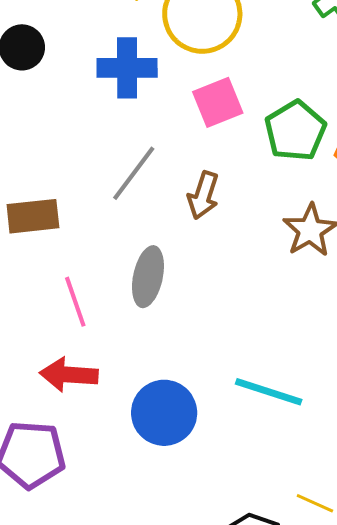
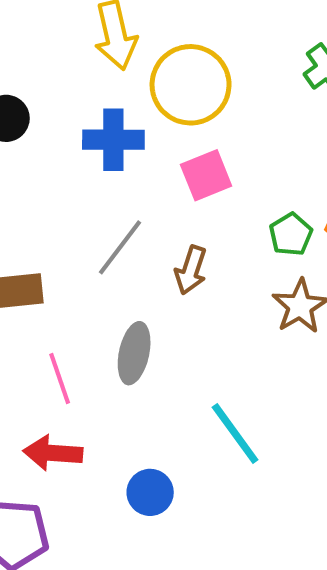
green pentagon: (295, 131) -> (291, 234), moved, size x0.7
cyan line: (269, 392) -> (235, 434), moved, turned 36
blue circle: (164, 413) -> (150, 492), size x0.7

